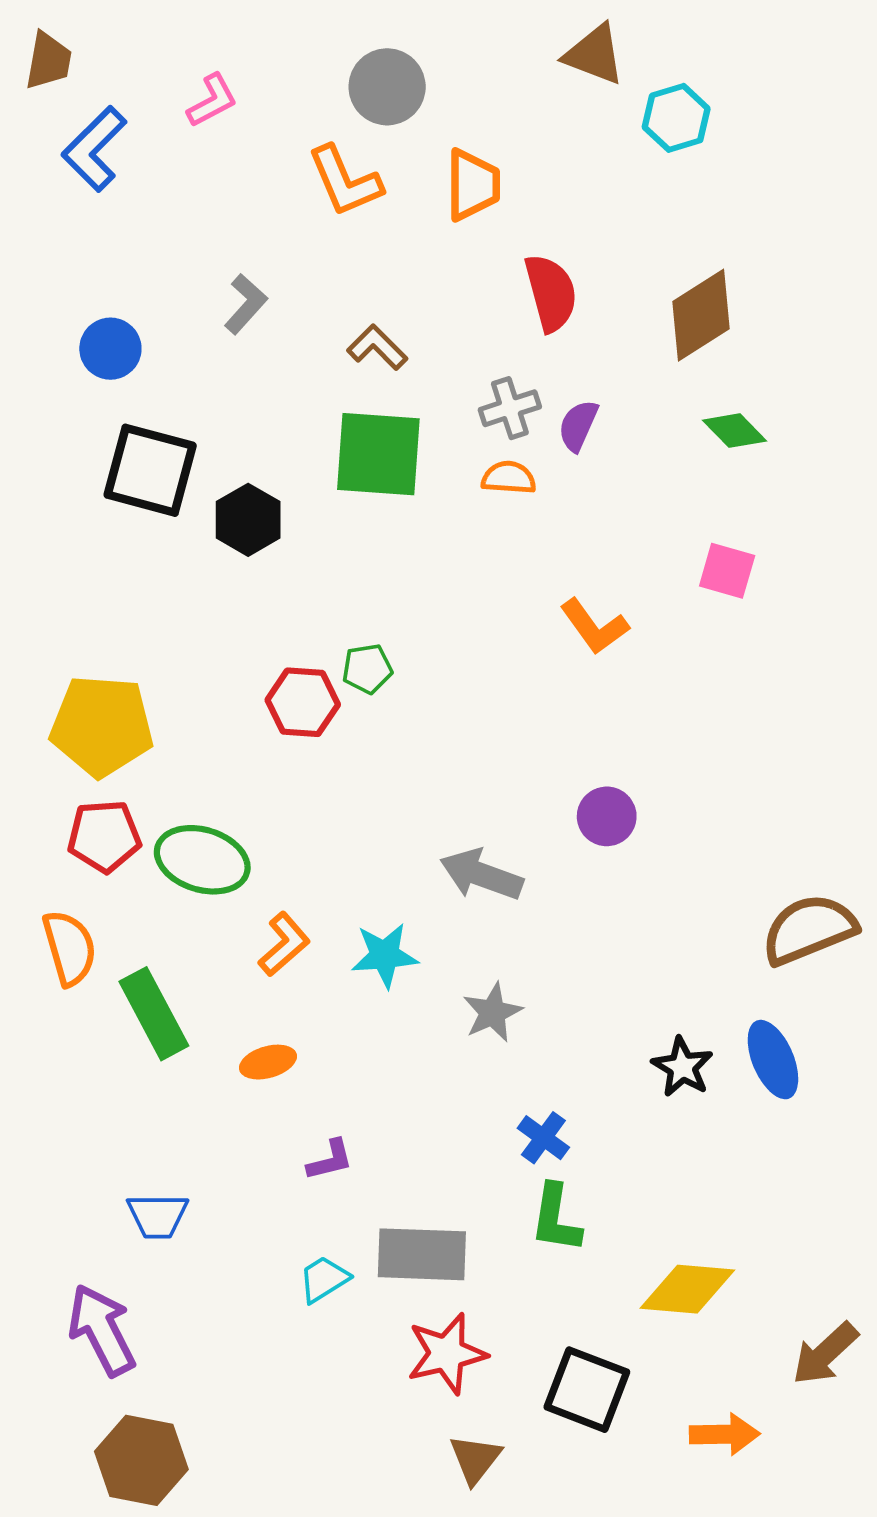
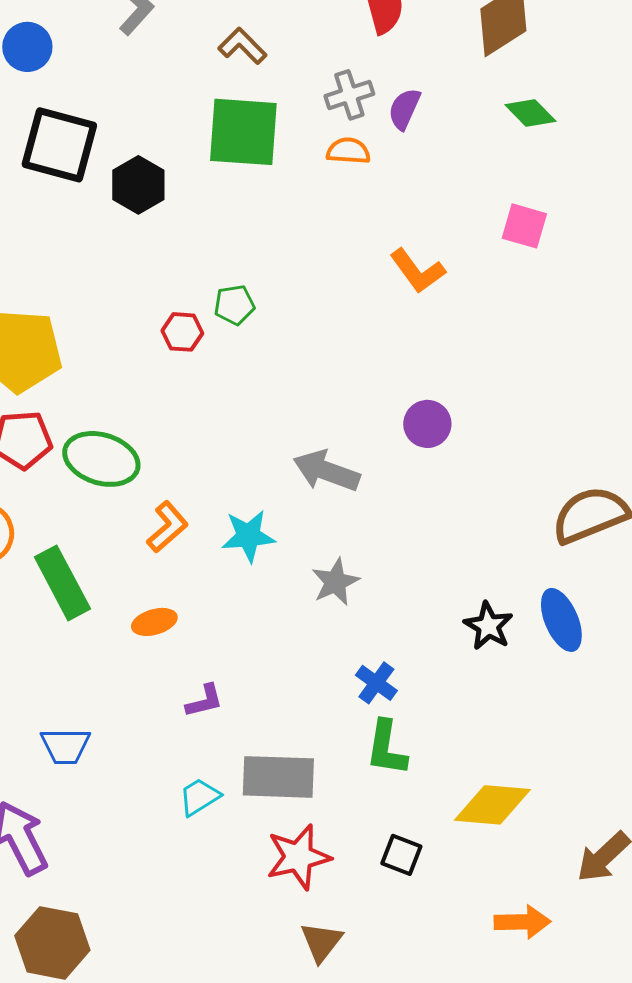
red hexagon: (303, 702) -> (182, 332), size x0.7
black square: (587, 1390) -> (401, 855), moved, size x0.6

